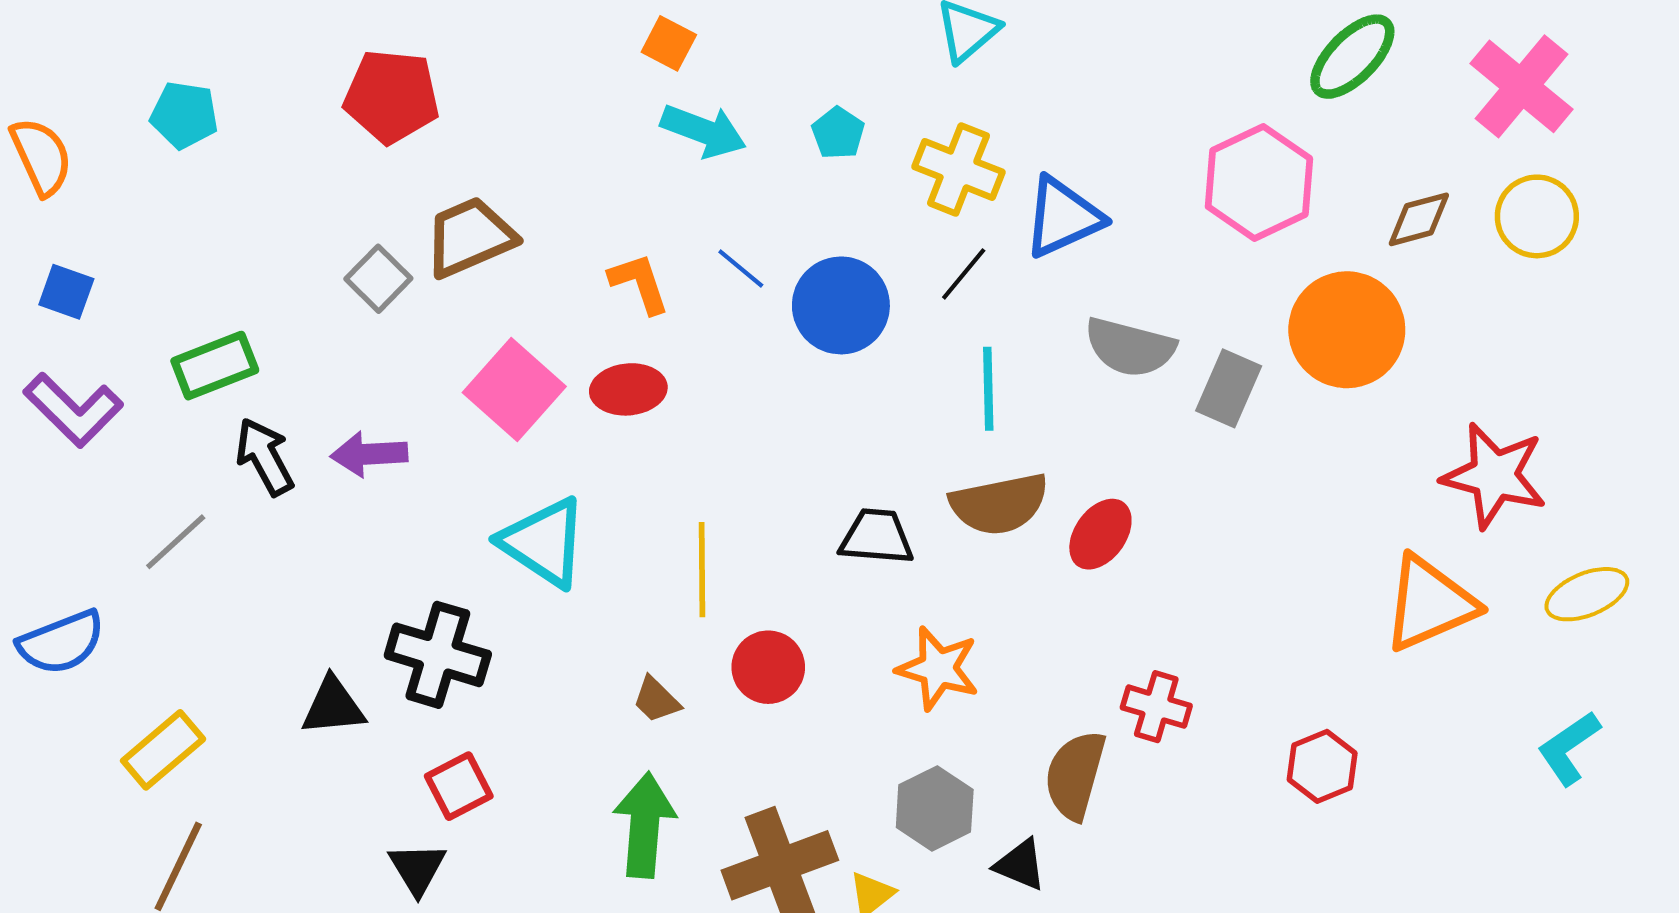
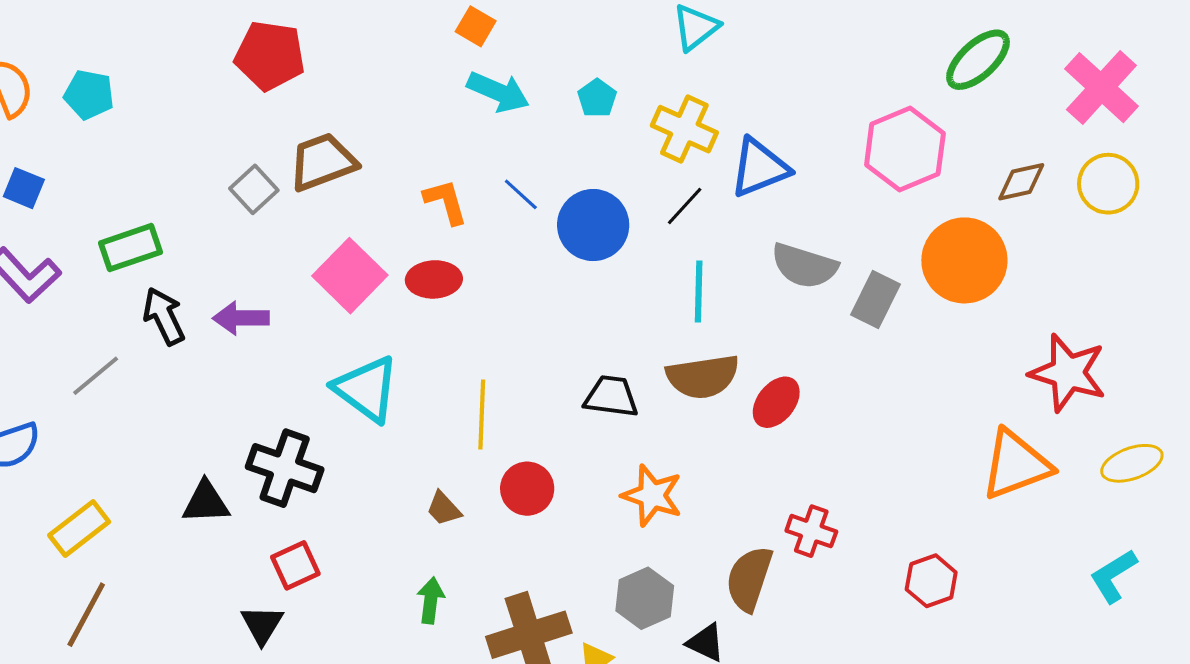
cyan pentagon: (184, 115) -> (89, 95), moved
green arrow: (644, 825) -> (431, 600), size x0.6

